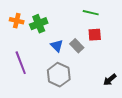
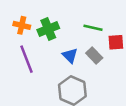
green line: (91, 13) -> (93, 28), moved
purple line: (21, 63) -> (27, 59), moved

